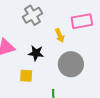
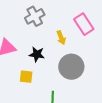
pink rectangle: (82, 21) -> (84, 24), turned 65

